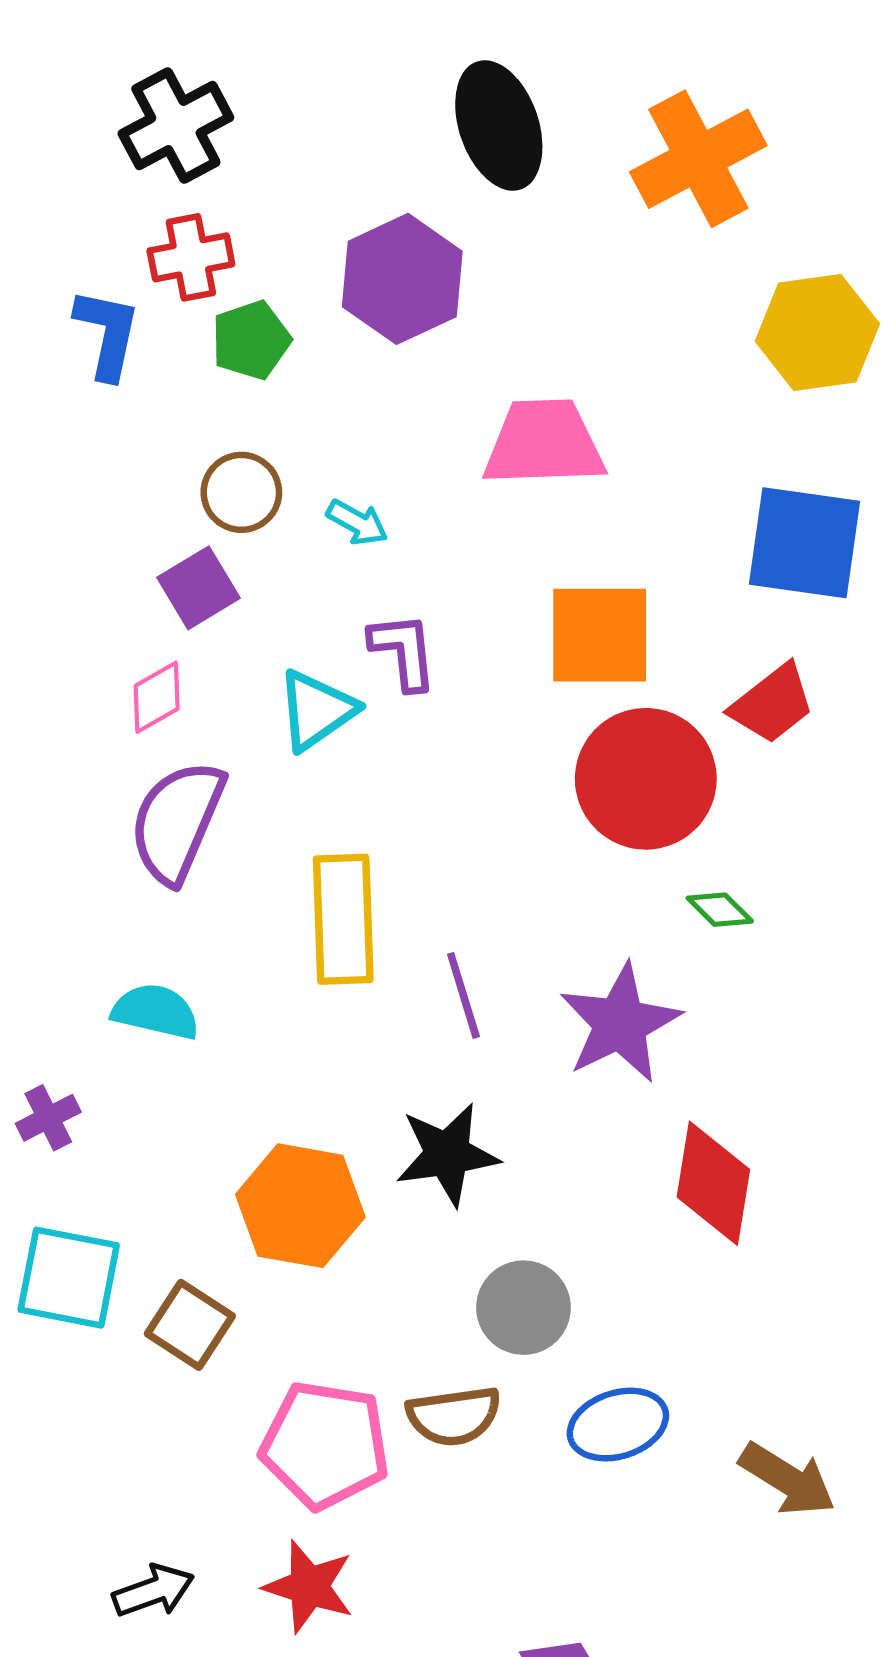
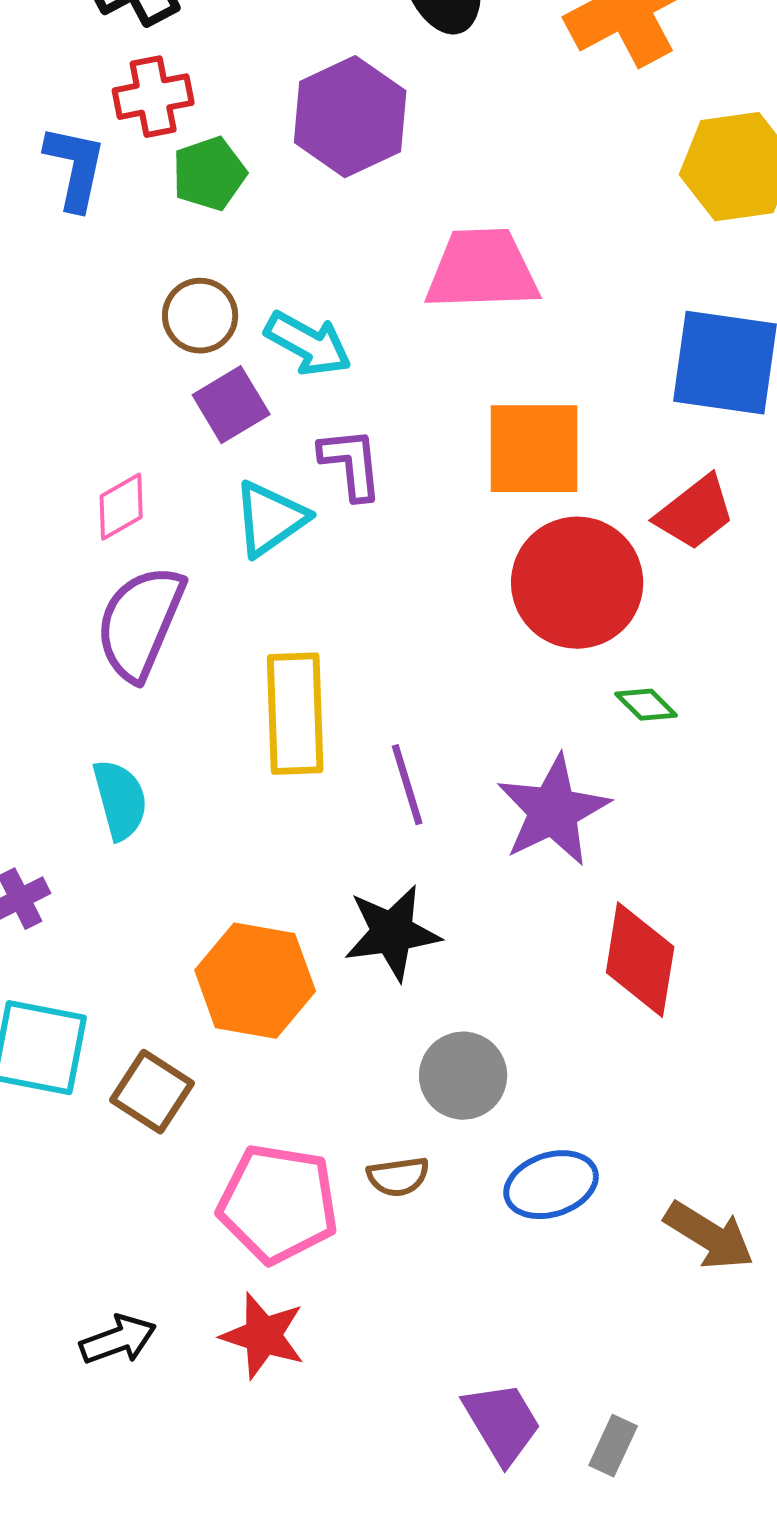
cyan arrow: (357, 522) -> (308, 344), size x1.5
purple square: (198, 588) -> (231, 405), moved
cyan semicircle: (156, 1012) -> (120, 800), turned 62
brown semicircle: (454, 1416) -> (398, 1177), size x0.7

